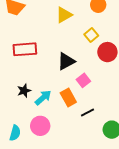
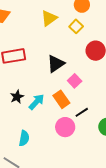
yellow square: (91, 35) -> (76, 26), moved
pink circle: (40, 126) -> (65, 127), moved
cyan semicircle: (15, 133) -> (24, 138), moved

